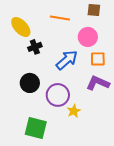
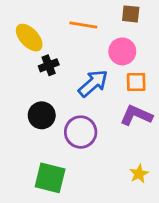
yellow star: (74, 111) -> (139, 174), moved

